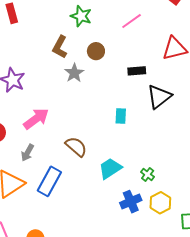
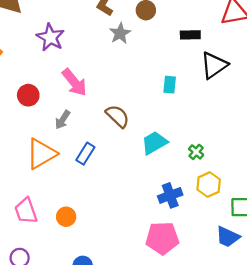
pink arrow: (36, 119) -> (74, 82), turned 84
blue rectangle: (49, 181) -> (85, 154), size x0.7
blue cross: (131, 202) -> (170, 195), moved

